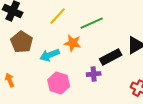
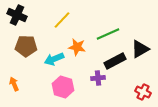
green line: (92, 23) -> (108, 34), moved
brown pentagon: (22, 42) -> (26, 46), turned -30

